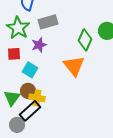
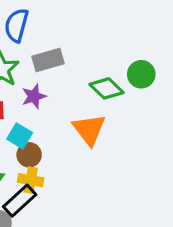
green diamond: (85, 40) -> (106, 88), turned -70
brown circle: (28, 91) -> (29, 155), moved

